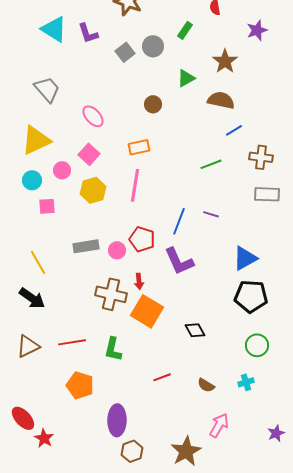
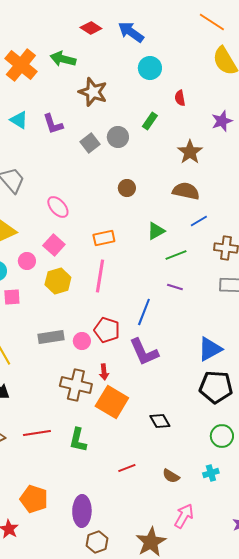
cyan triangle: (54, 29) -> (19, 120), size x0.7
green triangle: (186, 78) -> (156, 231), moved
brown circle: (153, 104) -> (127, 188), moved
purple line: (211, 214) -> (175, 287), moved
orange pentagon: (80, 385) -> (34, 499), moved

